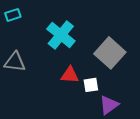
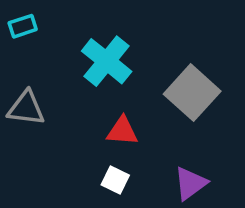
white square: (91, 85) -> (115, 180), moved, turned 35

